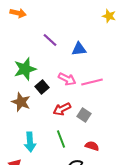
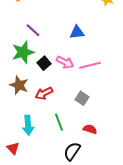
purple line: (50, 40) -> (33, 30), moved
black square: (42, 87) -> (44, 63), moved
red arrow: (62, 109) -> (44, 93), moved

